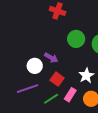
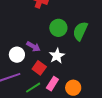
white star: (86, 76) -> (57, 56), moved

